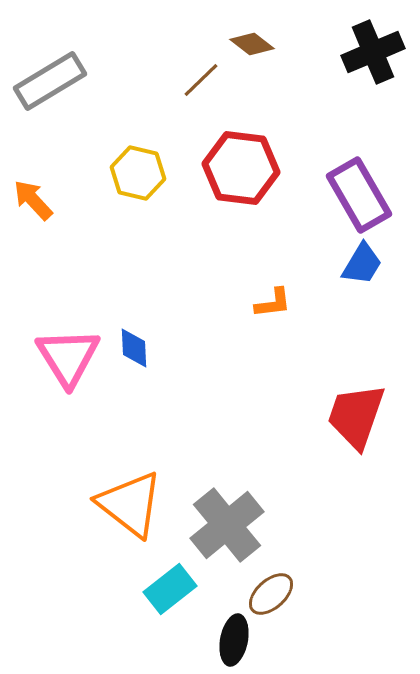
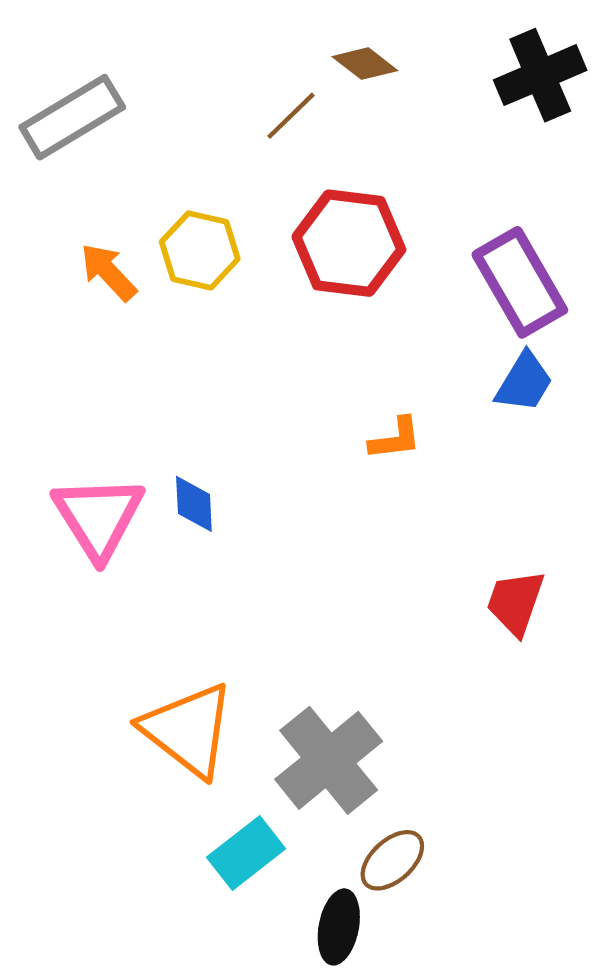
orange arrow: (33, 200) -> (108, 272), moved
red trapezoid: (356, 416) -> (516, 602), size x0.7

